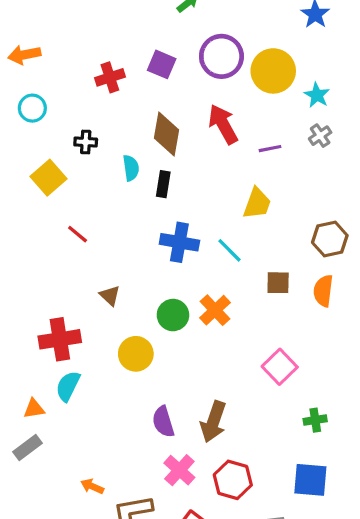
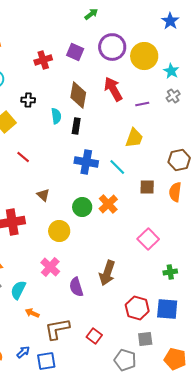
cyan semicircle: (68, 386) -> (18, 290), moved
purple semicircle: (163, 422) -> (76, 287), moved
pink cross: (179, 470) -> (50, 267), moved
red hexagon: (233, 480) -> (137, 308), moved

